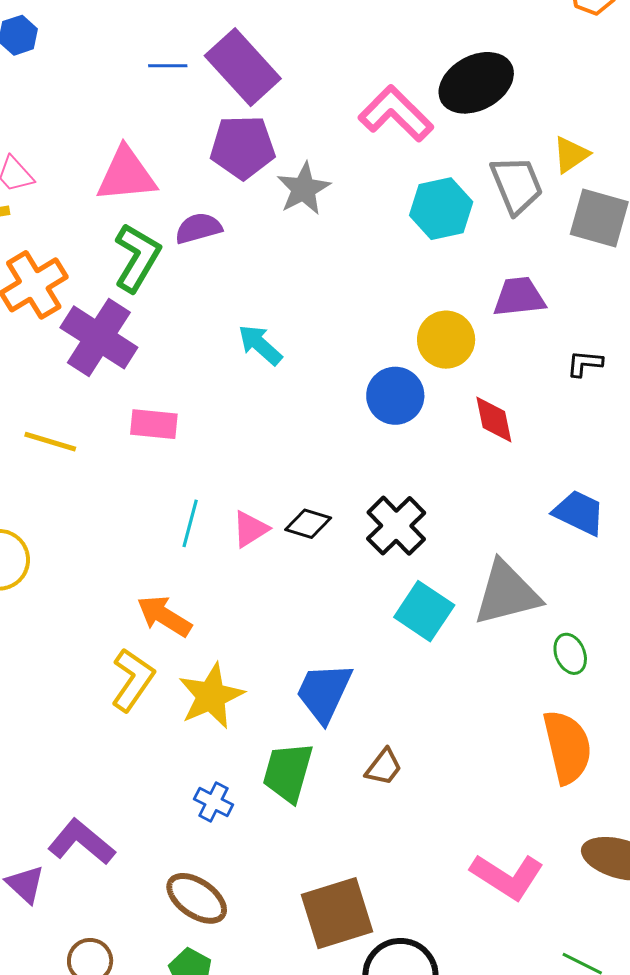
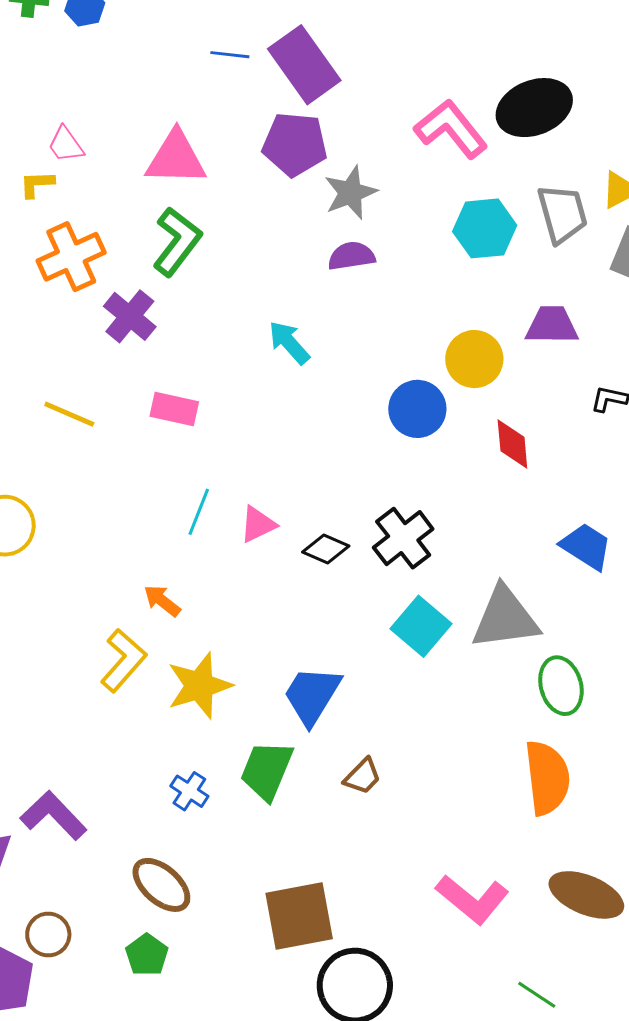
purple semicircle: (198, 228) -> (351, 256), moved
purple cross: (99, 337) -> (130, 316), size x0.7
black diamond: (308, 524) -> (326, 549), moved
orange arrow: (164, 616) -> (162, 601), size x0.7
green ellipse: (570, 654) -> (561, 686), size x1.4

